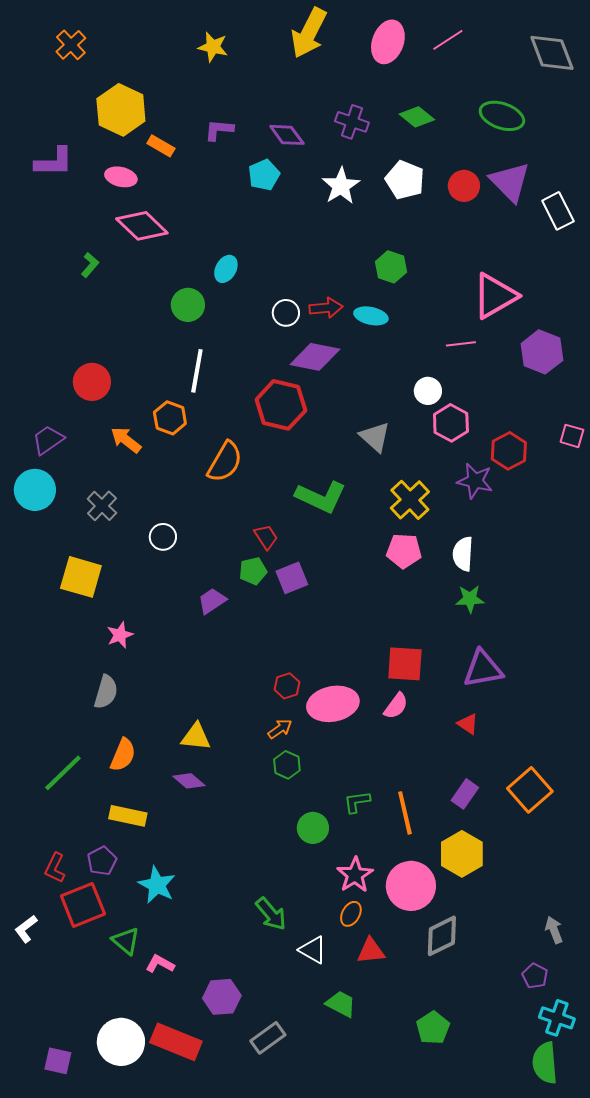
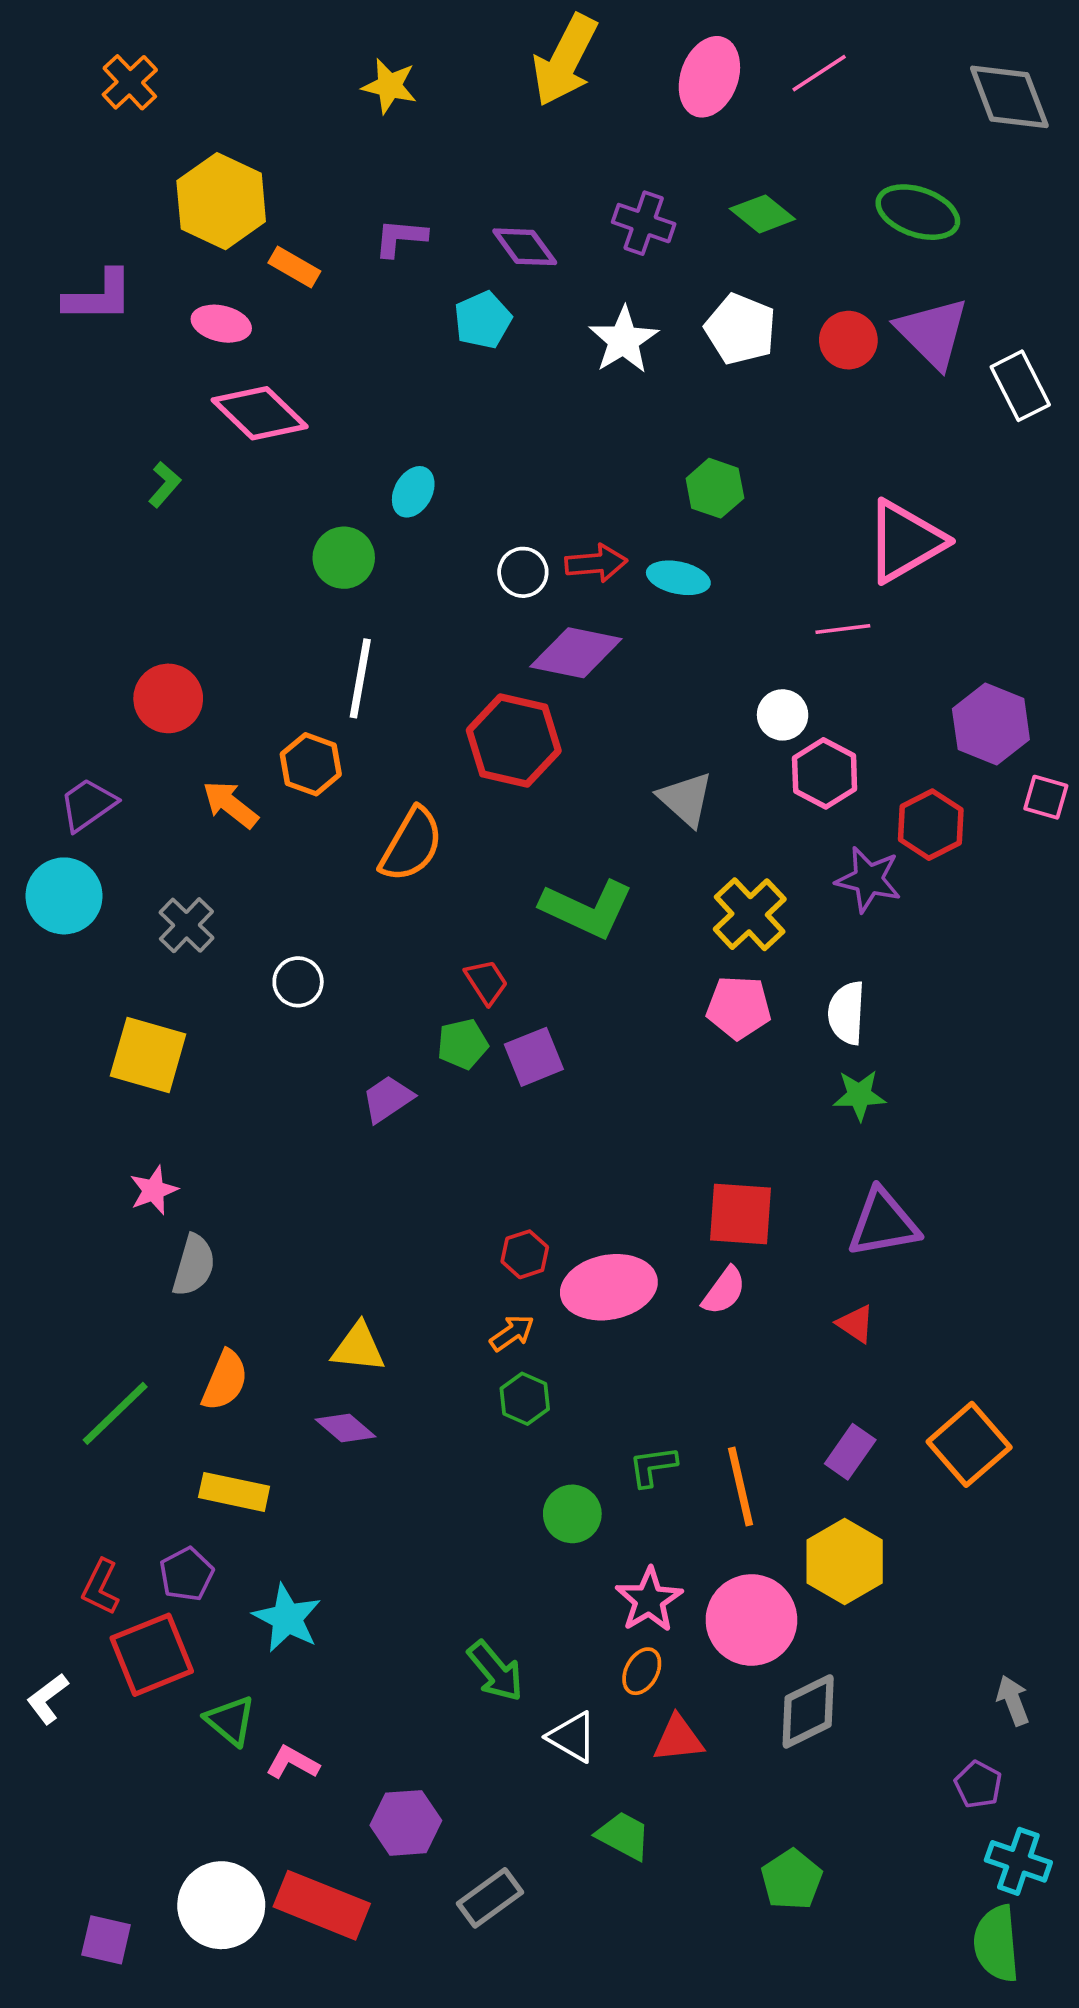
purple hexagon: (542, 352) -> (991, 724), moved
pink star: (120, 635) -> (154, 1190), moved

